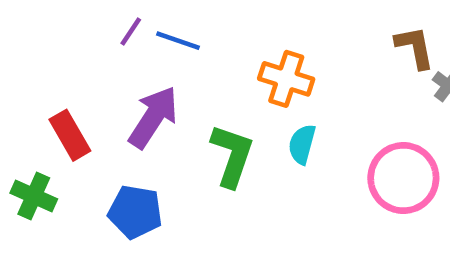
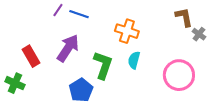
blue pentagon: (135, 212) -> (81, 90), moved, turned 30

